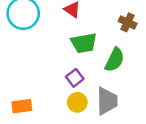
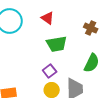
green semicircle: (115, 60) -> (92, 63), moved

